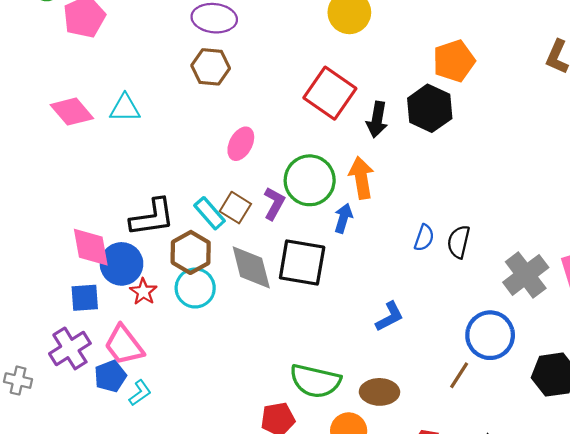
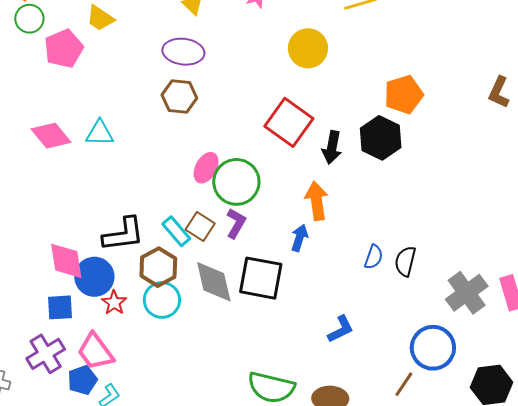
green circle: (310, 180) -> (236, 182), moved

